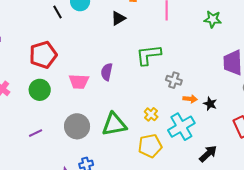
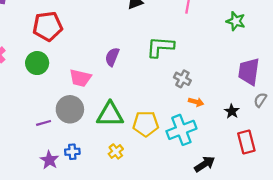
pink trapezoid: (79, 81) -> (80, 78), moved
black star: (210, 104) -> (232, 111), moved
yellow cross: (151, 114) -> (116, 151), moved
purple line: (36, 133) -> (44, 123), moved
yellow pentagon: (150, 146) -> (146, 124), moved

